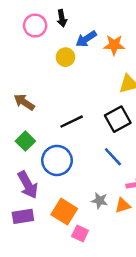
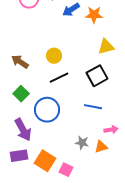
yellow circle: (65, 57) -> (54, 56), moved
blue line: (113, 157) -> (93, 107), turned -36
orange square: (64, 212) -> (45, 161), moved

